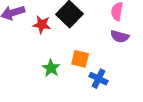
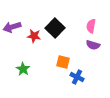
green star: (51, 68) -> (23, 69), moved

